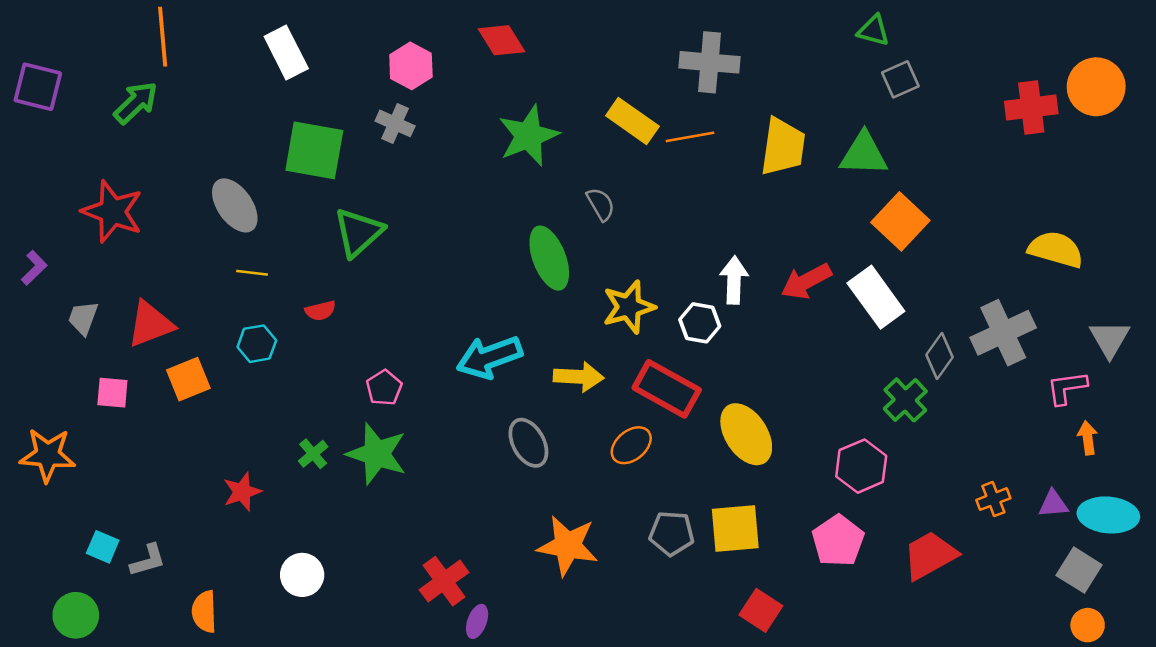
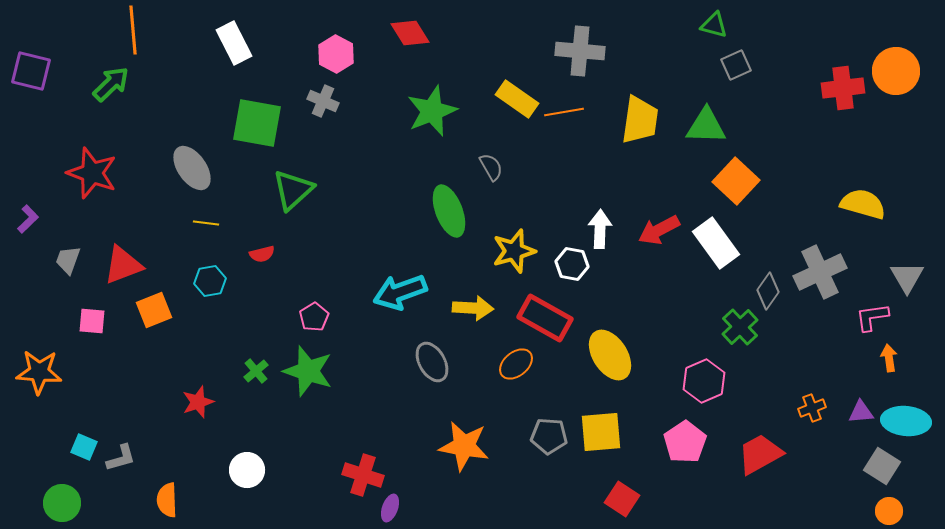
red cross: (444, 581) -> (363, 475), turned -36

